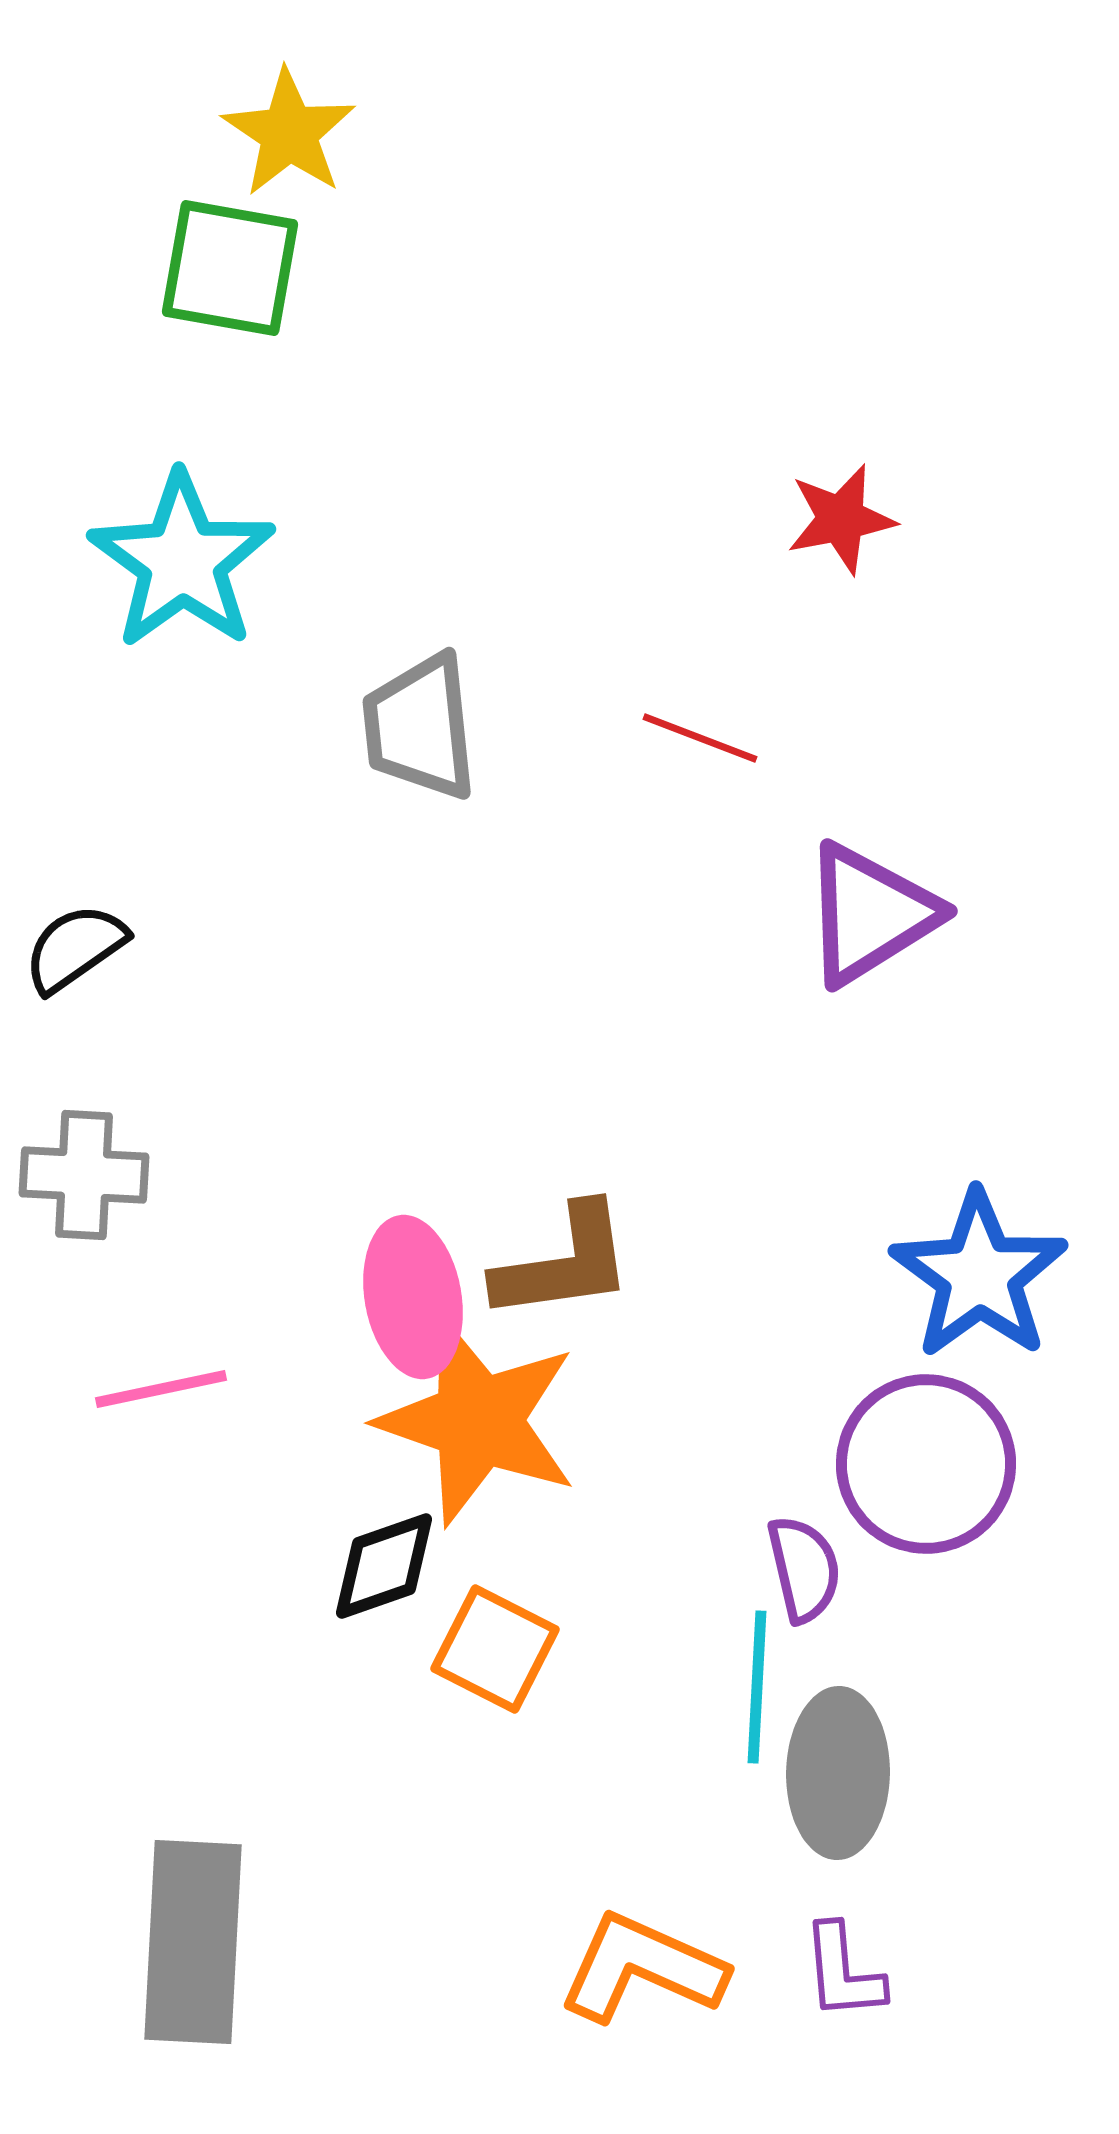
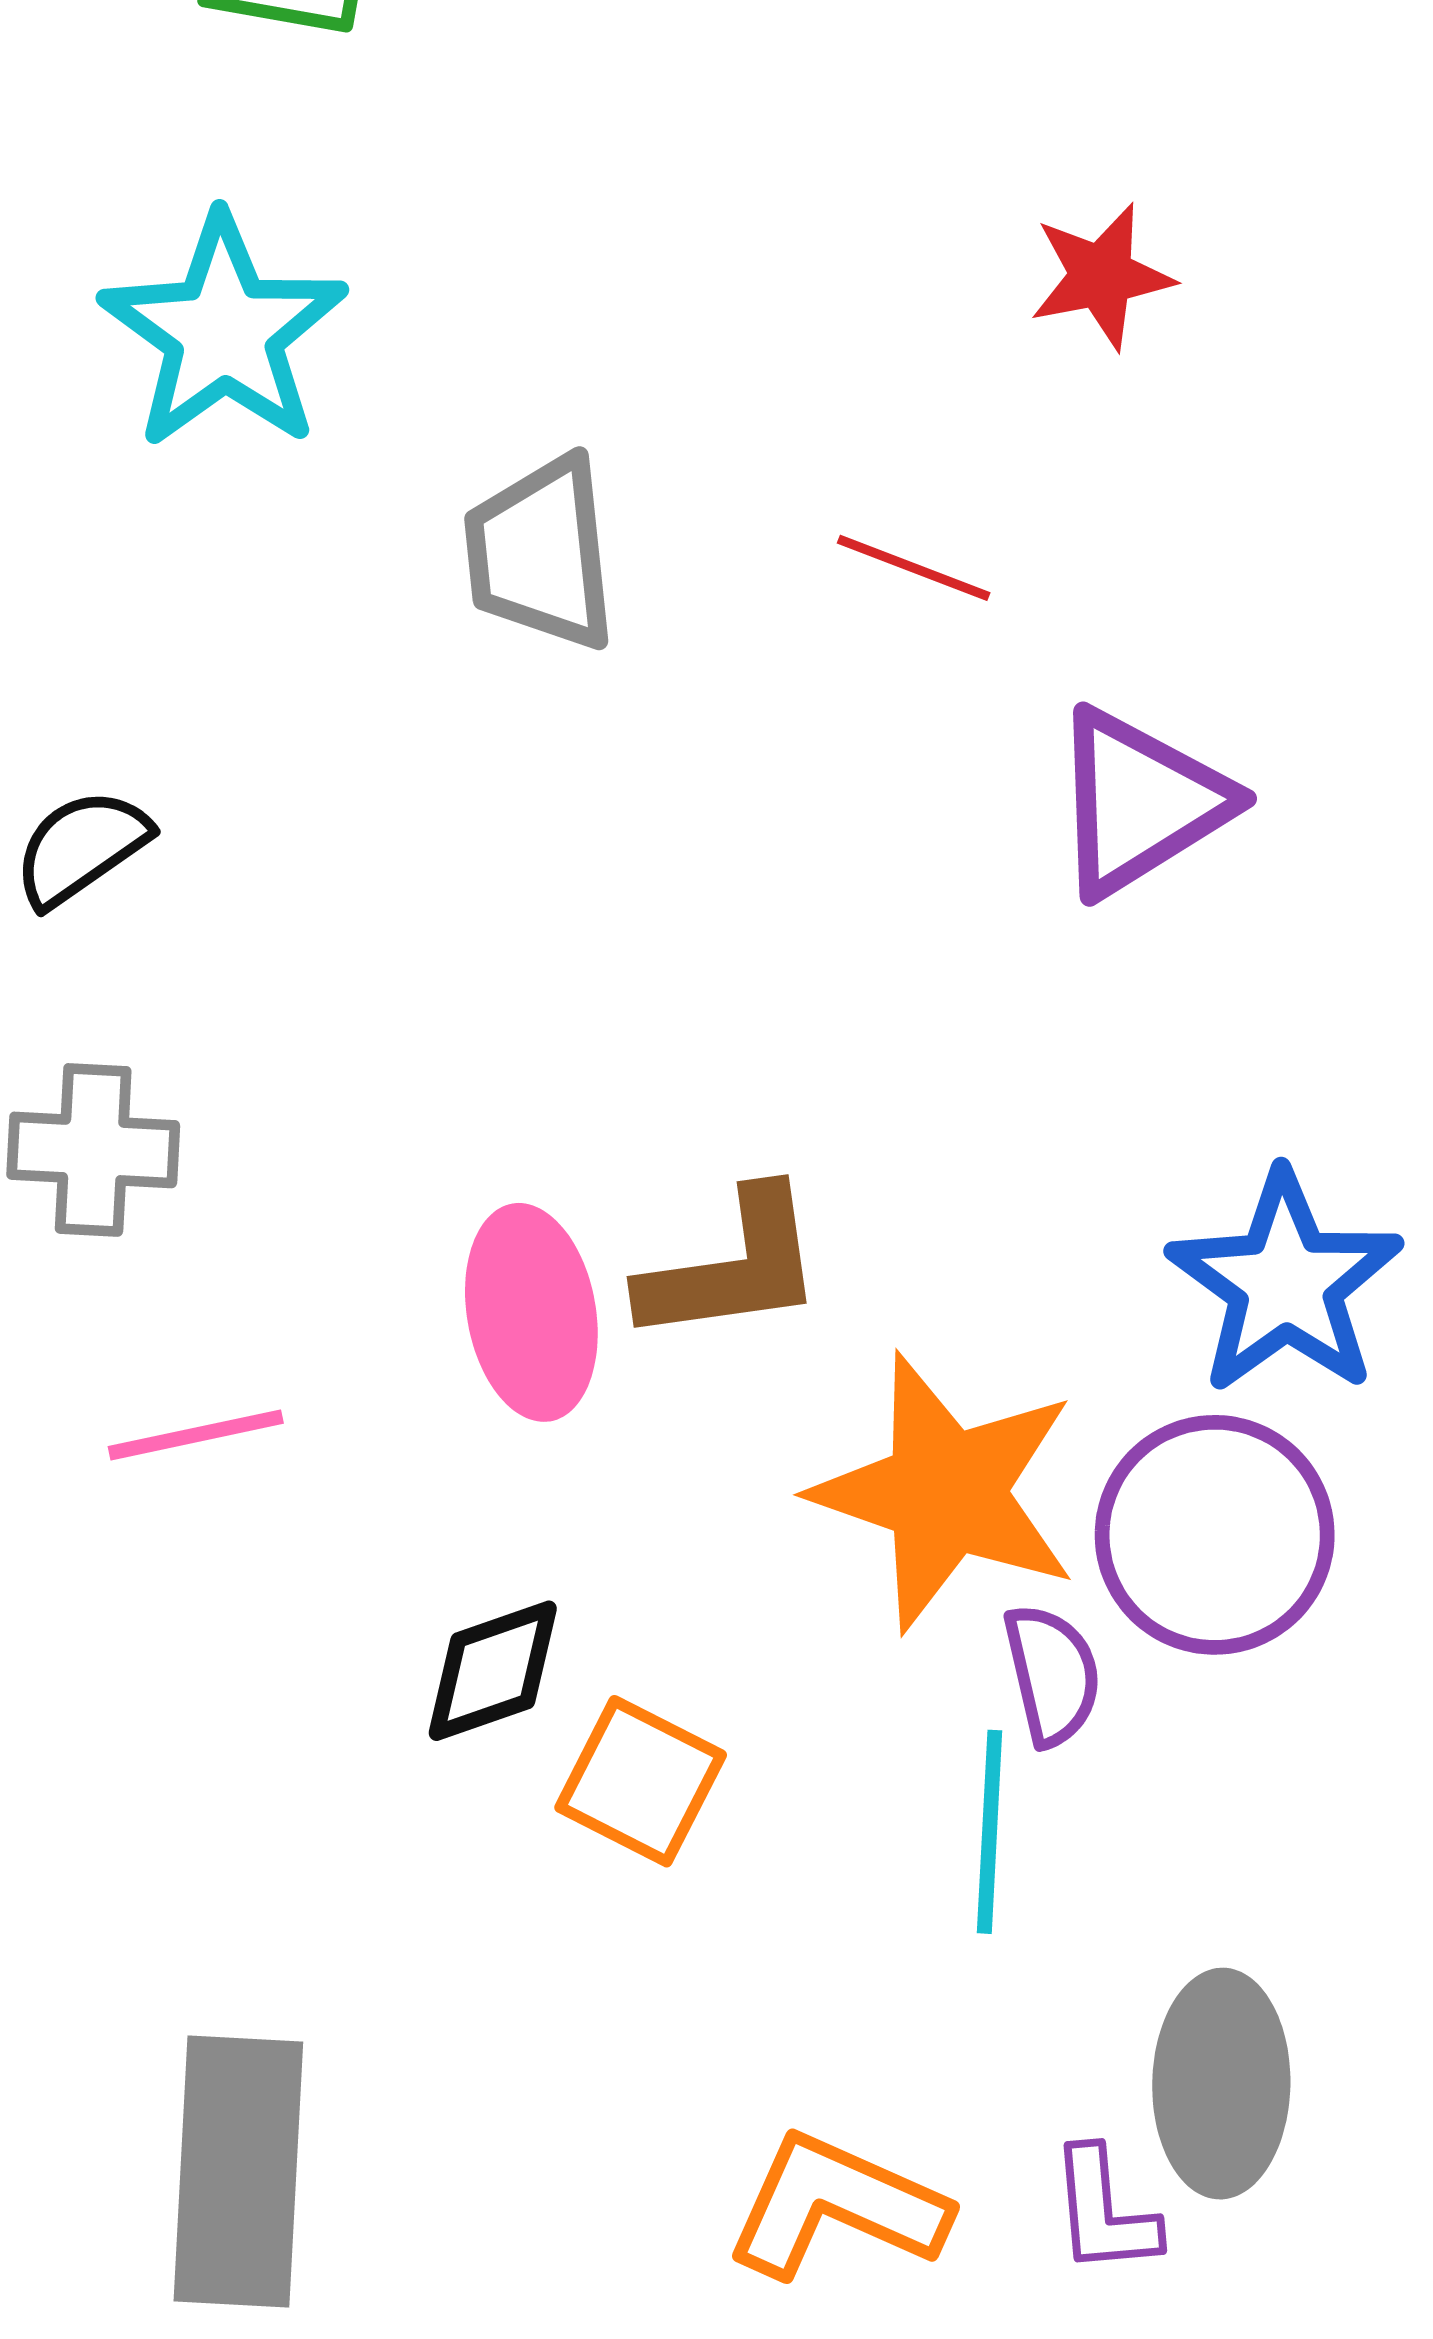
orange star: (478, 1421) -> (946, 1492), moved
gray ellipse: (838, 1773) -> (1221, 2084), moved

